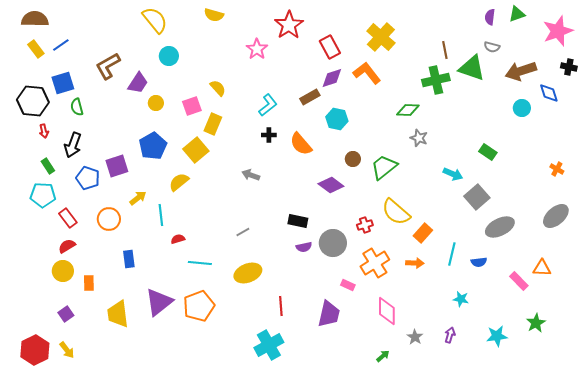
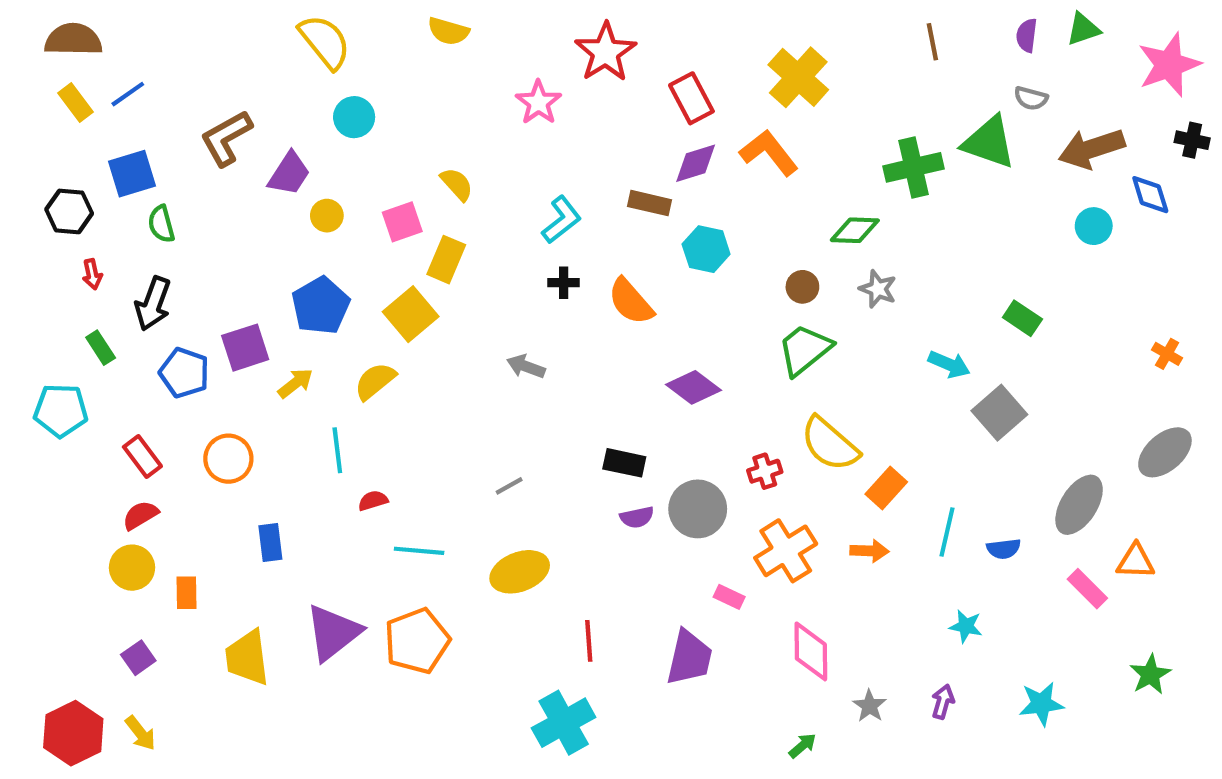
brown line: (445, 50) -> (932, 42), moved
brown rectangle: (310, 97) -> (650, 203), turned 42
black hexagon: (33, 101) -> (69, 211), size x0.7
brown circle: (353, 159) -> (802, 287), moved
cyan pentagon: (43, 195) -> (61, 410), moved
yellow arrow: (138, 198) -> (295, 383), moved
gray ellipse: (500, 227) -> (1079, 505), moved, turned -32
green star: (536, 323) -> (1150, 674), moved

